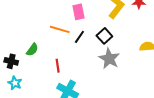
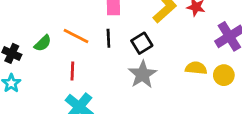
orange line: (60, 29) -> (76, 36), moved
black line: (79, 37) -> (108, 38), turned -48

